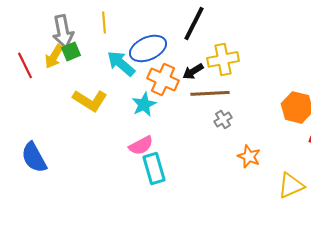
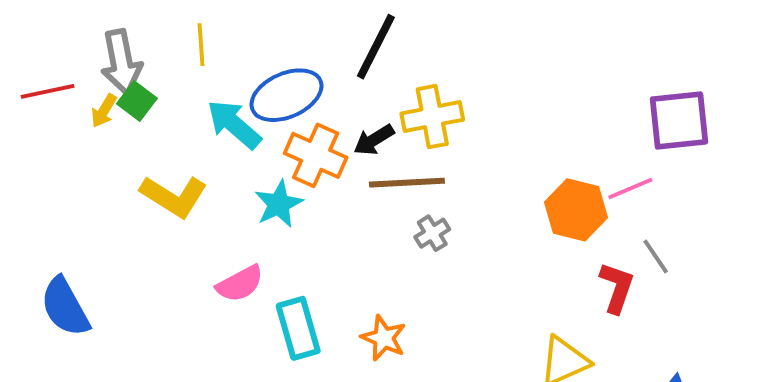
green square: (71, 51) -> (137, 101), turned -30
yellow arrow: (54, 56) -> (104, 111), size x0.7
red line: (25, 65) -> (48, 91), moved, turned -76
pink semicircle: (141, 145) -> (240, 284), moved
orange star: (249, 156) -> (384, 338), moved

